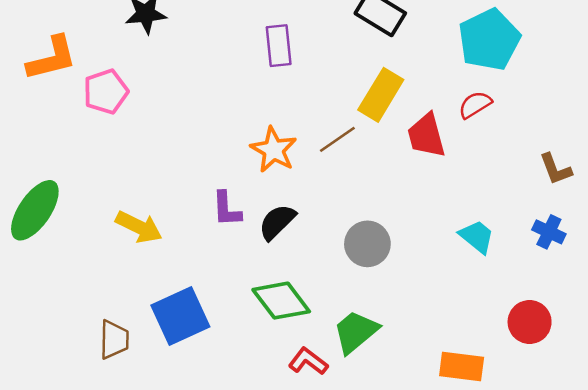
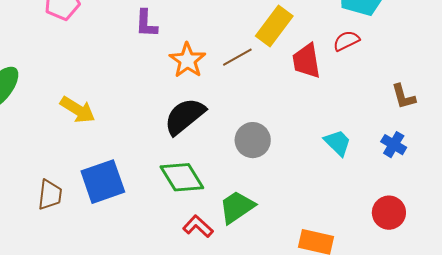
purple L-shape: (227, 209) -> (146, 23), moved
black semicircle: (277, 222) -> (185, 116), size x1.4
red circle: (530, 322) -> (389, 213), moved

